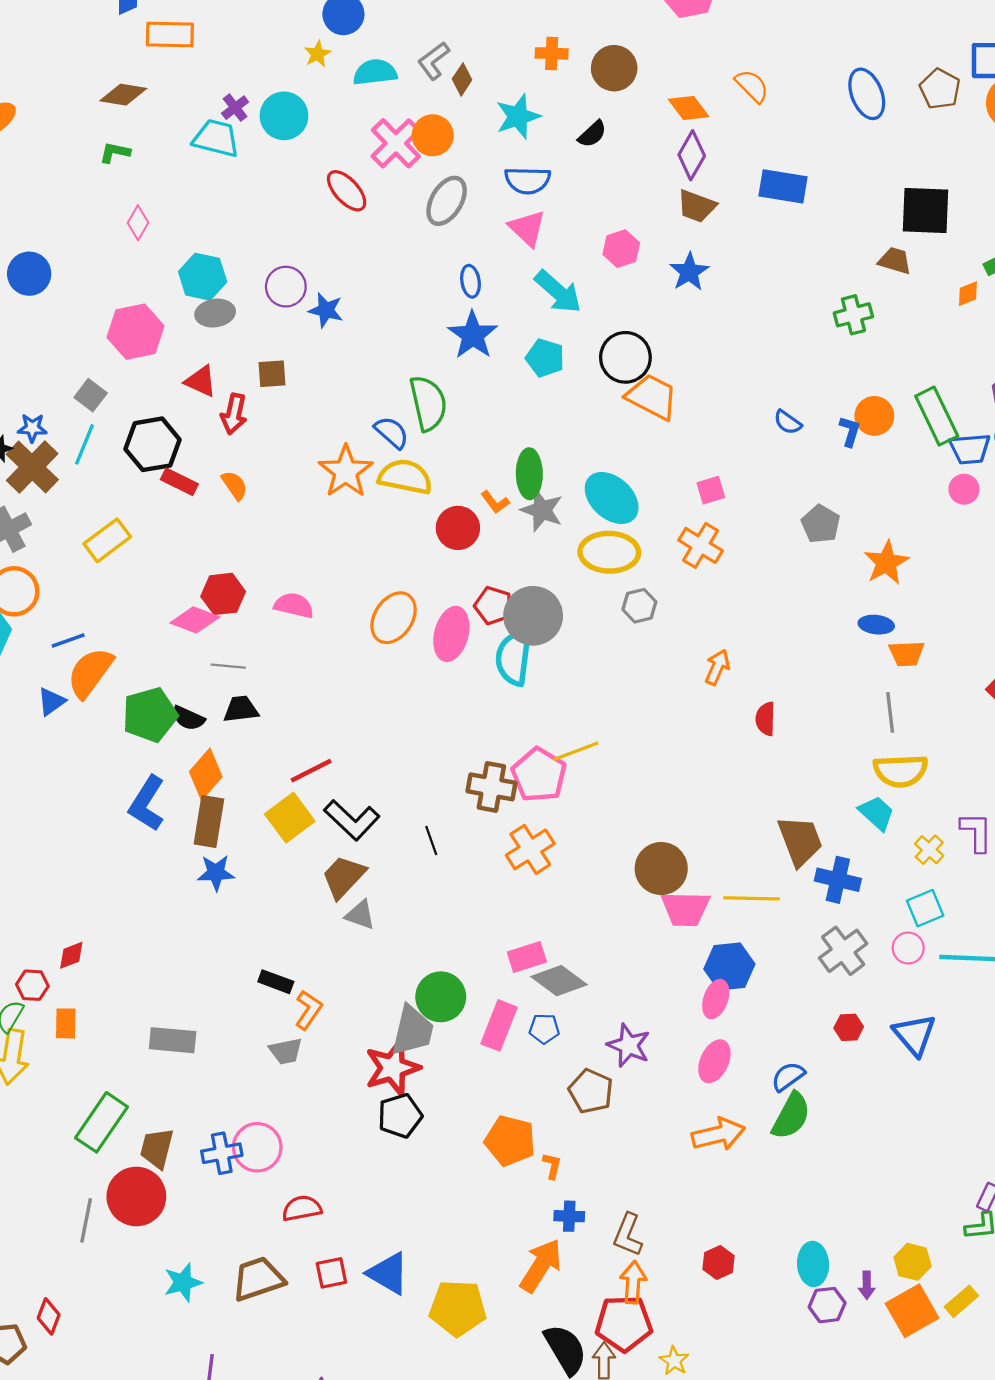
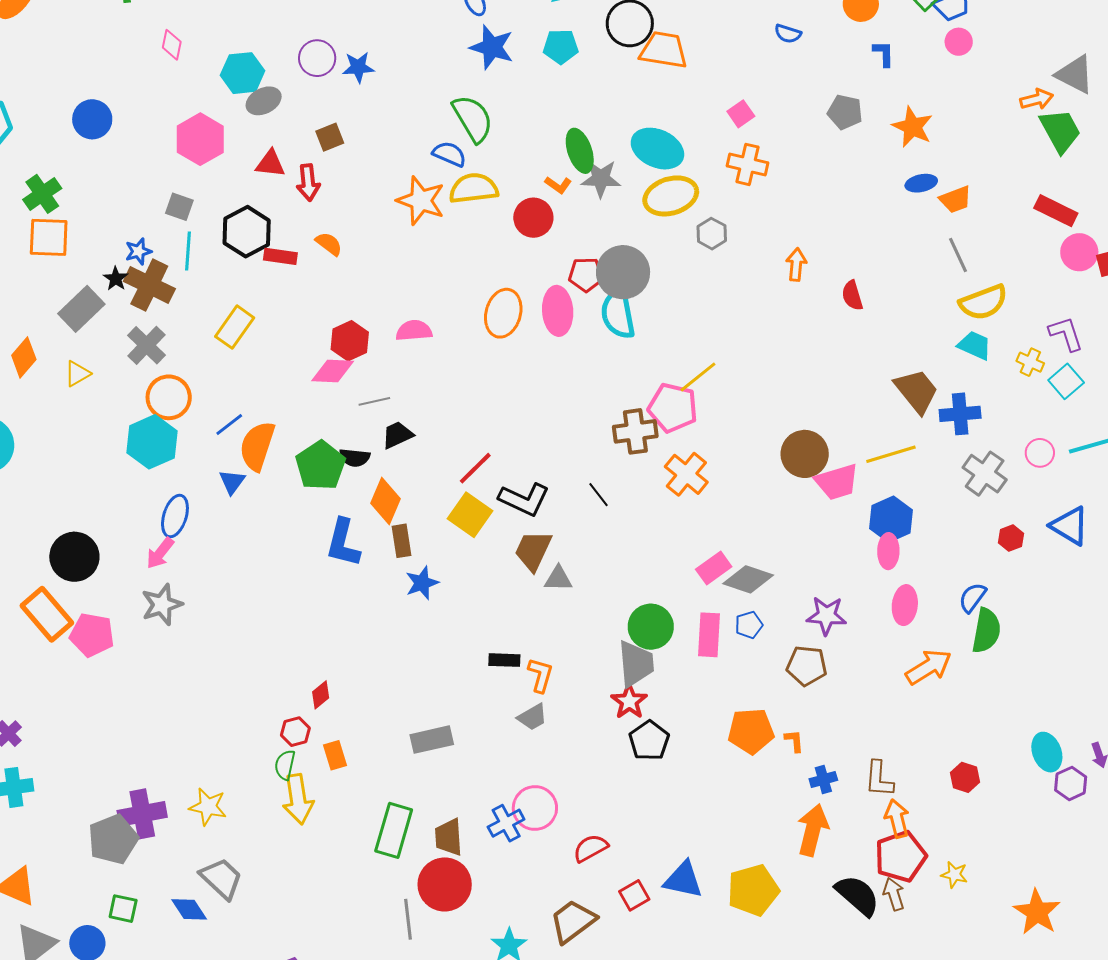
blue L-shape: (850, 431) -> (884, 54), moved
brown rectangle: (209, 821) -> (402, 541), size x0.7
cyan square: (925, 908) -> (1066, 381), moved
red star: (393, 1068) -> (629, 701), size x0.7

